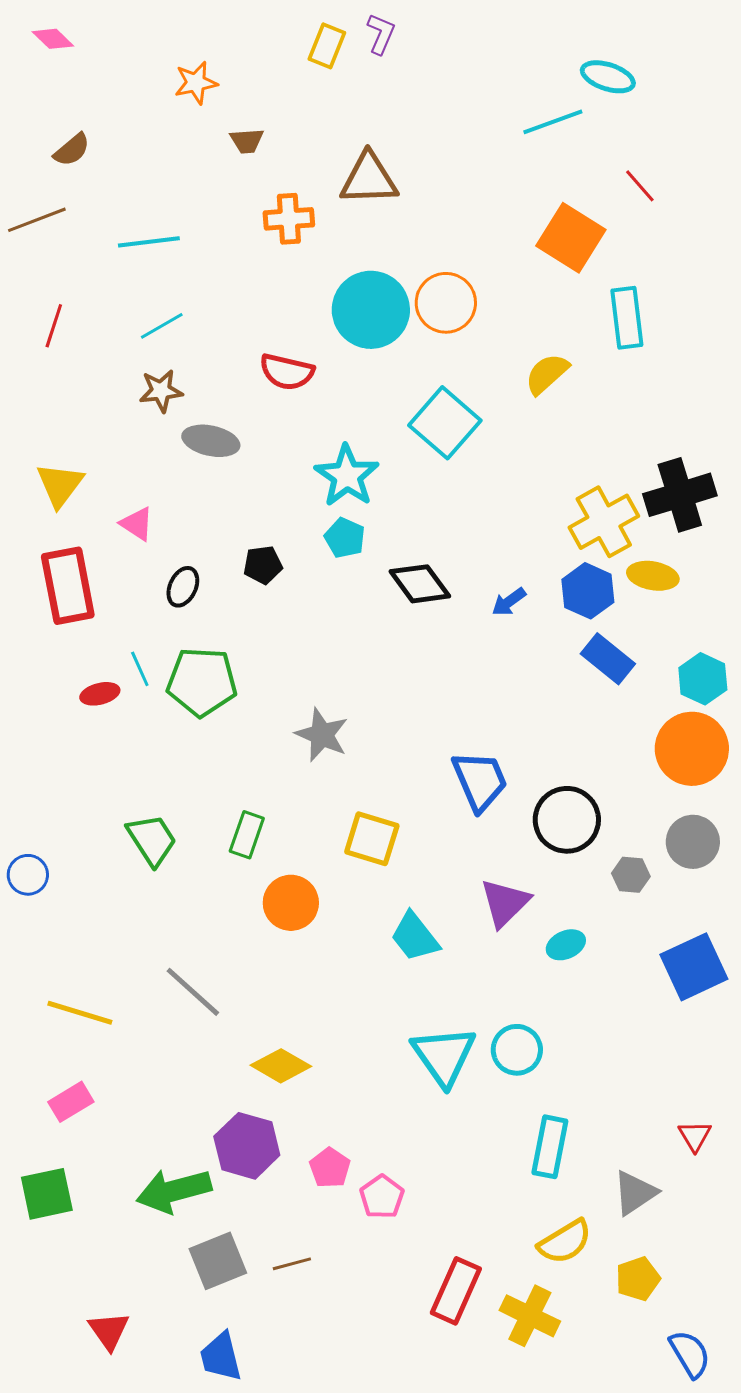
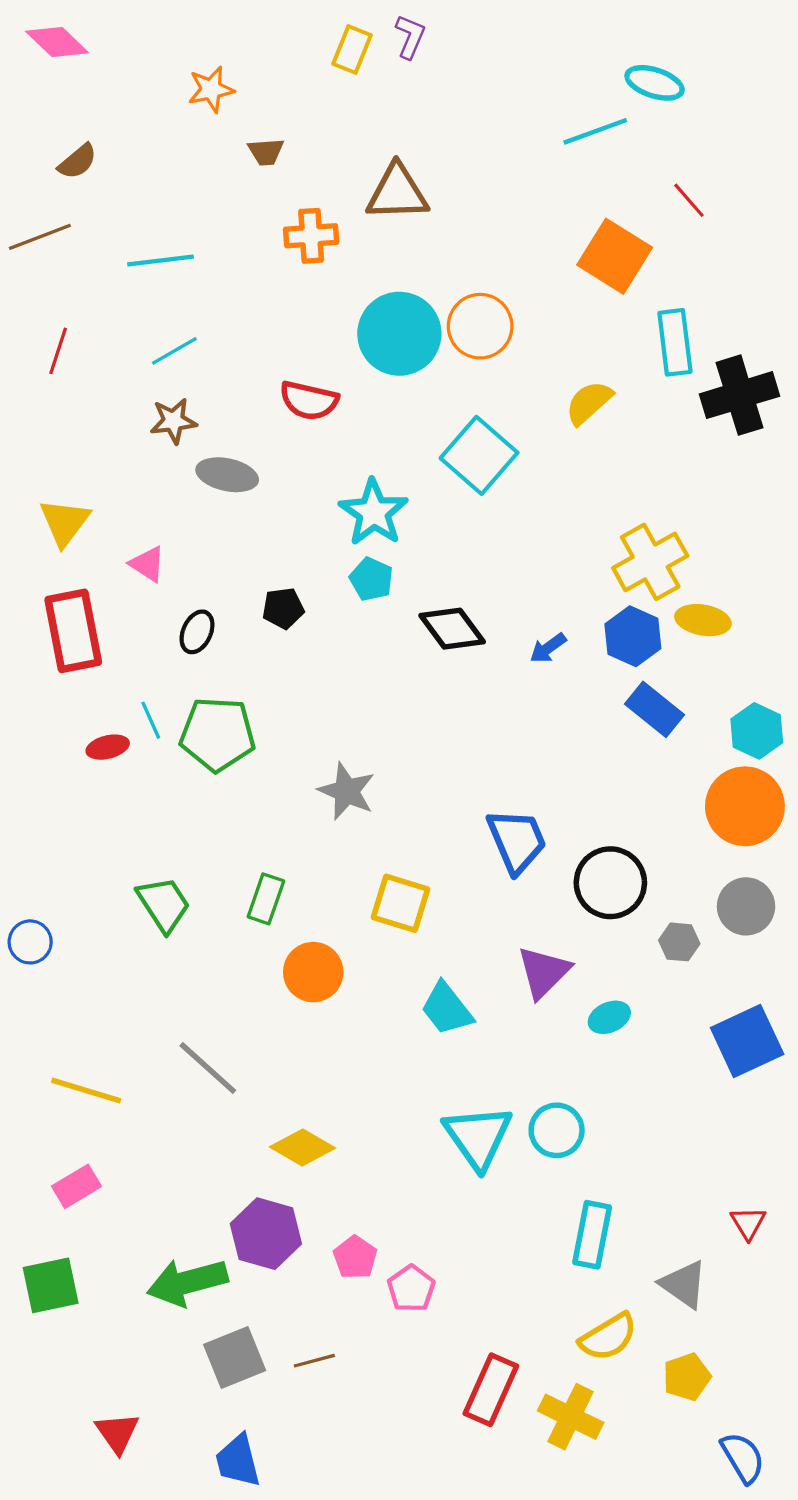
pink diamond: (53, 39) -> (57, 42), size x1.4
black cross: (680, 495) -> (740, 395), moved
gray triangle: (635, 1193) -> (684, 1284), turned -51

